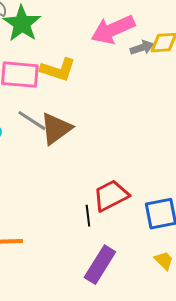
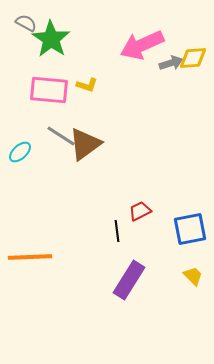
yellow L-shape: (58, 70) -> (87, 85), size x0.6
red trapezoid: (111, 196) -> (140, 211), size x0.6

